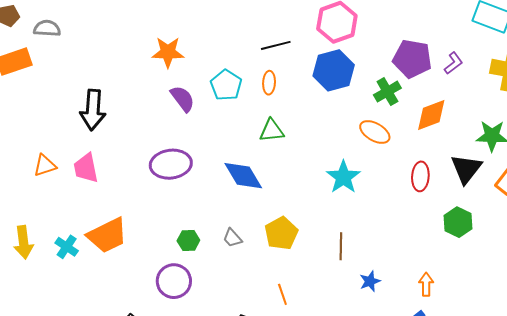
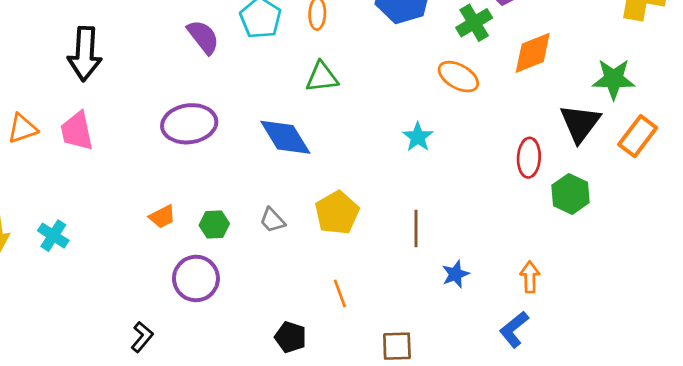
red ellipse: (420, 176) -> (529, 158), moved
cyan star: (343, 177) -> (418, 137), size x0.7
orange trapezoid: (107, 235) -> (162, 217), moved, size x0.5

